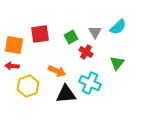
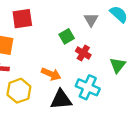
cyan semicircle: (118, 27) -> (119, 14), moved, turned -96
gray triangle: (95, 32) -> (91, 20), moved
red square: (40, 34) -> (22, 19), moved

